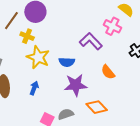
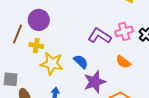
pink cross: (112, 26) -> (124, 31), moved, turned -30
blue semicircle: (67, 62) -> (81, 62), turned -126

